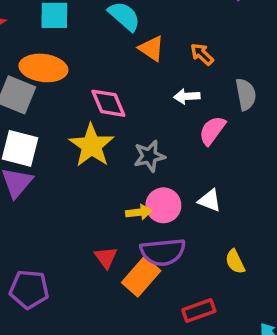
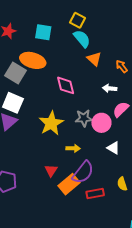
yellow star: (91, 145) -> (51, 123), moved
pink circle: (163, 205) -> (101, 123), moved
purple semicircle: (163, 252) -> (83, 172), turned -55
red rectangle: (199, 310) -> (95, 193), moved

